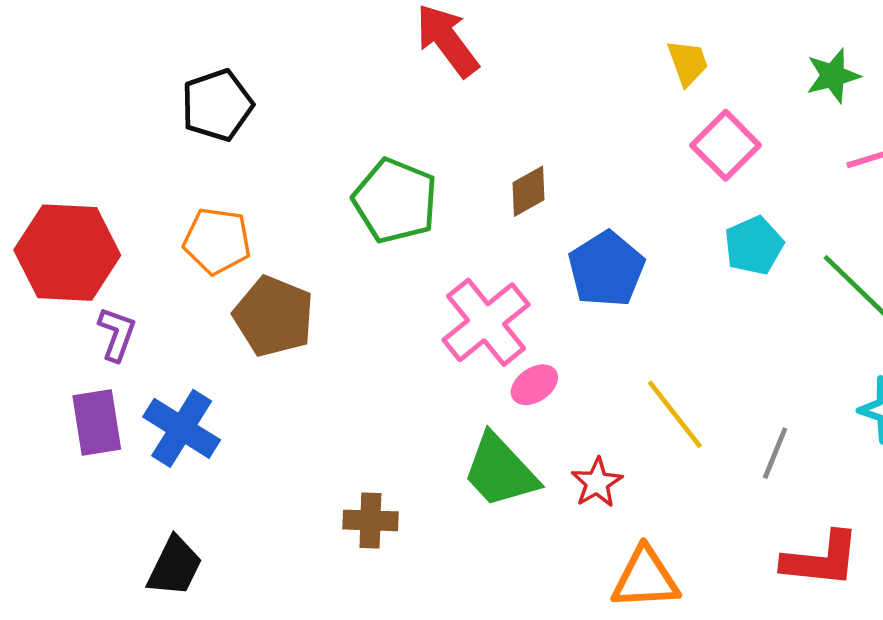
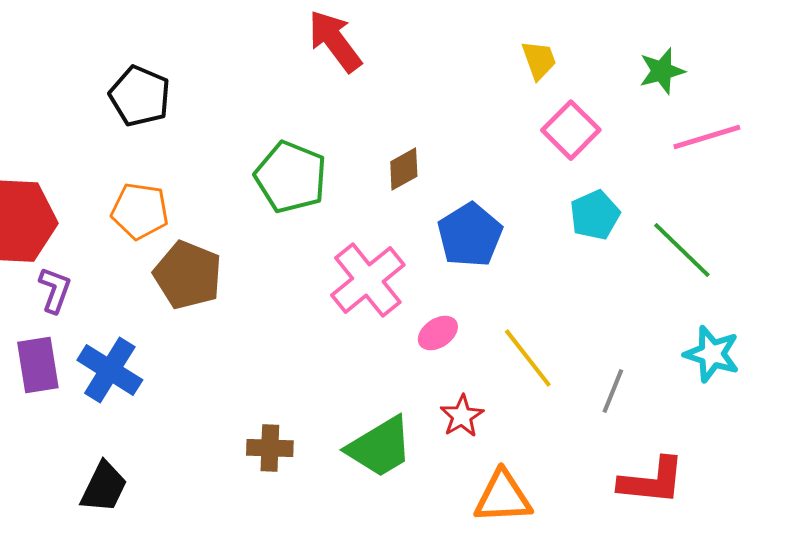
black pentagon: (217, 105) -> (140, 96), turned -30
pink ellipse: (534, 385) -> (438, 333), moved
green trapezoid: (500, 471) -> (380, 447), moved, turned -78

